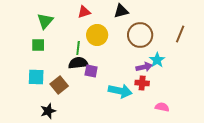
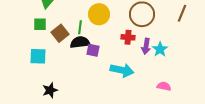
cyan star: (157, 60) -> (160, 49), moved
purple arrow: (144, 67) -> (146, 46), turned 112
red cross: (142, 83) -> (128, 37), moved
brown square: (59, 85) -> (60, 33), moved

